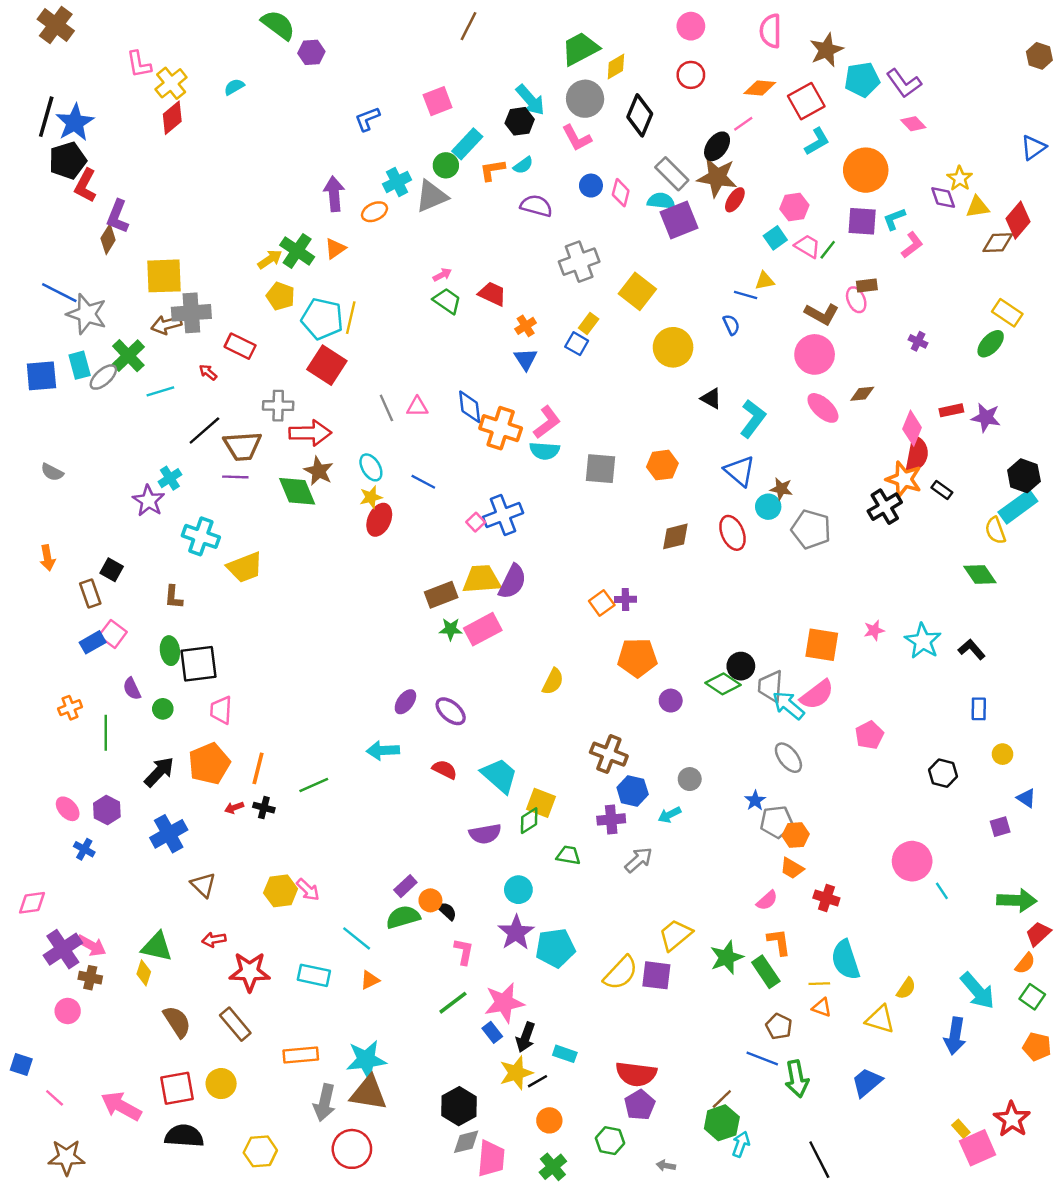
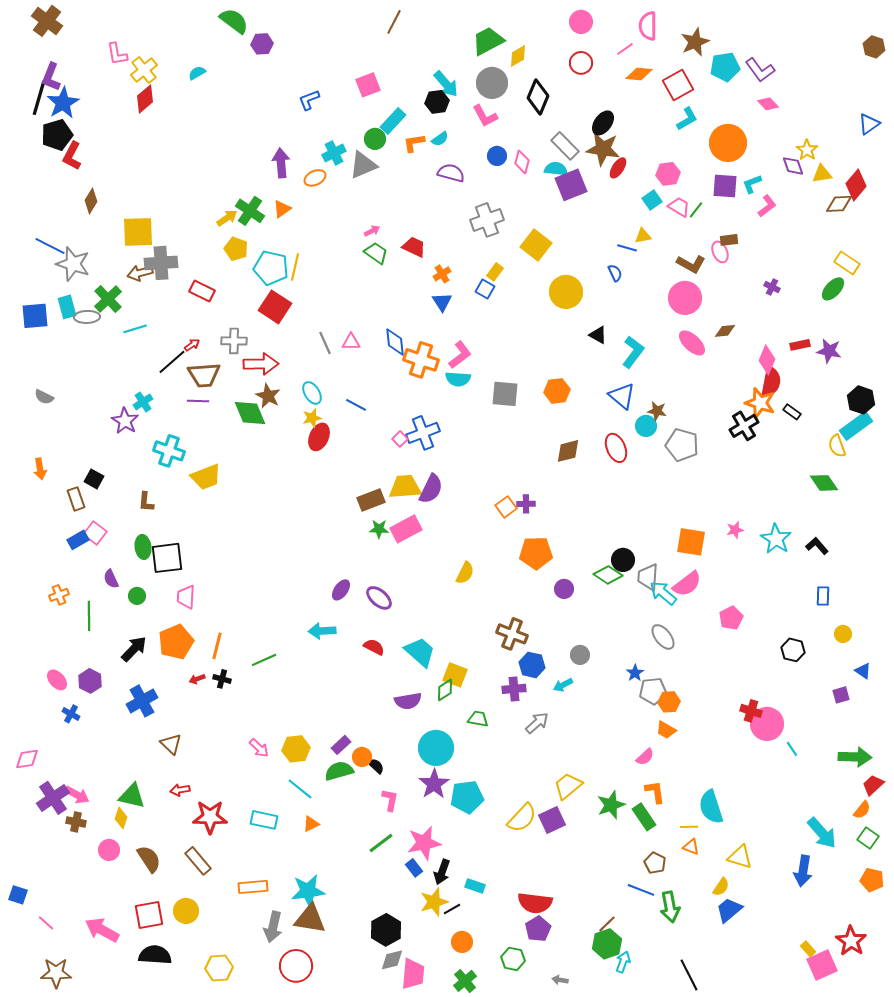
pink line: (743, 124) -> (625, 49), moved
purple L-shape: (118, 216) -> (51, 77), moved
red arrow: (208, 372) -> (192, 345), moved, turned 105
gray ellipse: (103, 377) -> (87, 317), turned 40
cyan circle: (518, 890) -> (436, 748), size x1.5
yellow hexagon: (281, 891) -> (296, 749), moved
red cross: (826, 898) -> (751, 711), moved
purple square: (656, 975) -> (552, 820), turned -32
yellow semicircle: (906, 988) -> (721, 887), moved
pink circle: (68, 1011) -> (109, 850), moved

